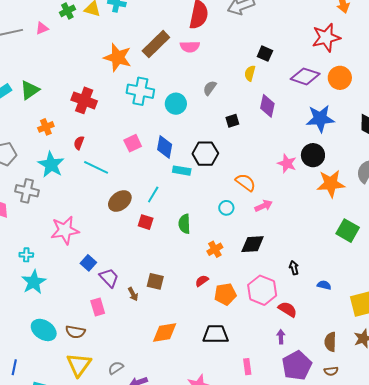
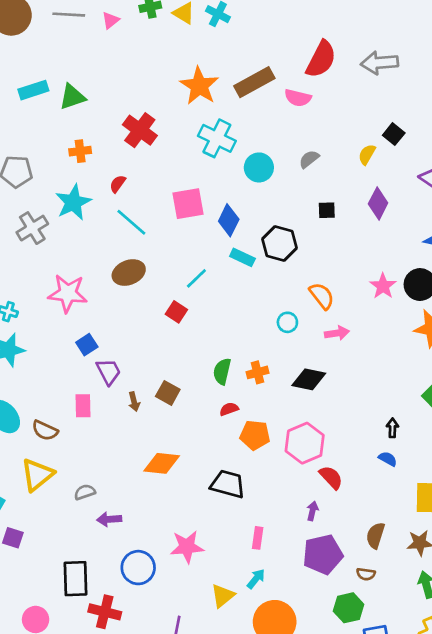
pink triangle: (42, 28) -> (111, 20), turned -32
pink square: (133, 143) -> (188, 204), size x1.4
gray cross: (27, 191) -> (32, 228), turned 30
brown ellipse: (120, 201) -> (129, 273), moved
green semicircle: (184, 224) -> (222, 371), moved
black arrow: (294, 268) -> (392, 428), moved

